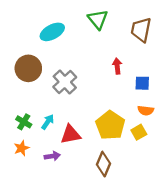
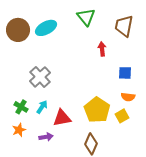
red arrow: (117, 66) -> (102, 49), moved
brown circle: (28, 68) -> (18, 30), moved
gray cross: (65, 82) -> (40, 77), moved

